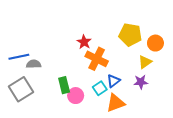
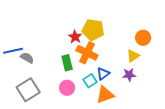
yellow pentagon: (130, 35) -> (93, 30), moved
gray semicircle: (34, 64) -> (27, 58), turned 32
green rectangle: (64, 85) -> (67, 63), moved
gray square: (21, 89) -> (28, 90), moved

